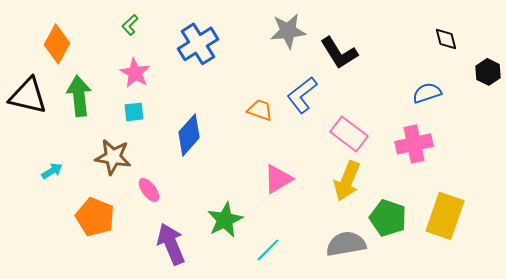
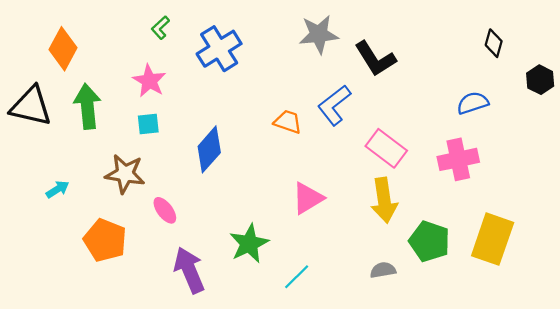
green L-shape: (130, 25) -> (160, 28), moved
black diamond: (446, 39) -> (494, 43), turned 30
yellow arrow: (347, 181) -> (384, 200), turned -30
gray semicircle: (346, 244) -> (383, 270), size x0.6

